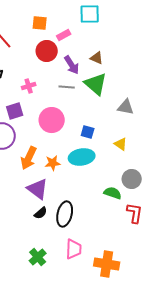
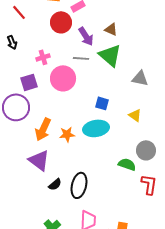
pink circle: (52, 120) -> (63, 78), moved
purple triangle: (38, 189) -> (39, 160), moved

